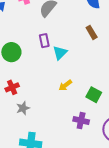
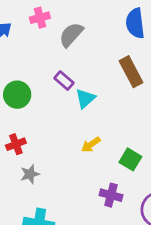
brown rectangle: (92, 32) -> (131, 72), size x1.5
purple rectangle: (44, 41) -> (64, 81), turned -40

